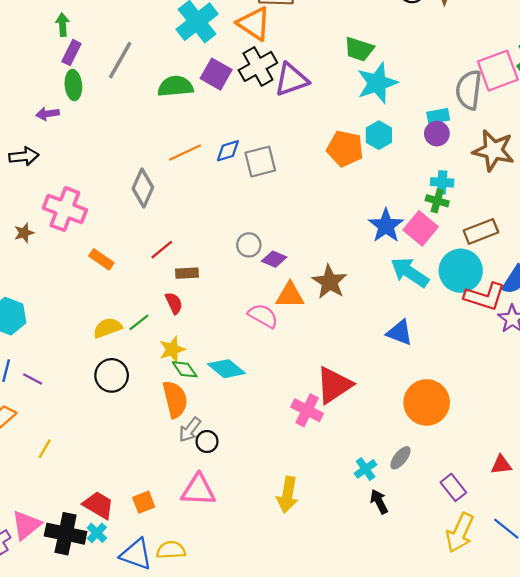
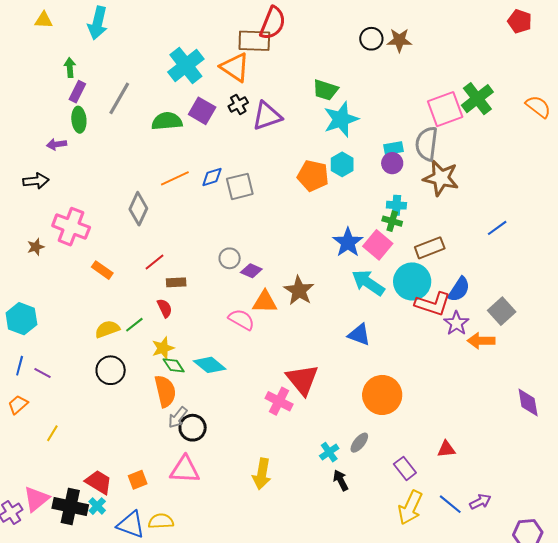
black cross: (258, 66) -> (238, 104), size x0.6
gray semicircle: (469, 90) -> (427, 144), moved
red triangle: (334, 385) -> (302, 380), turned -36
black circle: (207, 441) -> (193, 428), size x1.4

